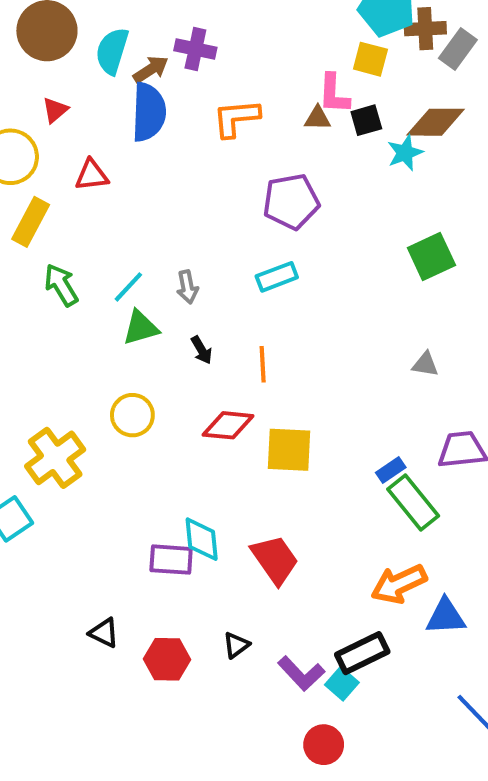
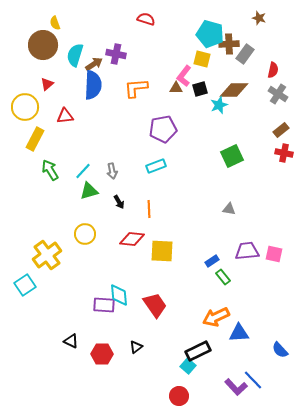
pink L-shape: (334, 94) -> (184, 76), turned 35
green rectangle: (413, 503) -> (223, 277), size x0.6
purple L-shape: (301, 673) -> (236, 387), moved

